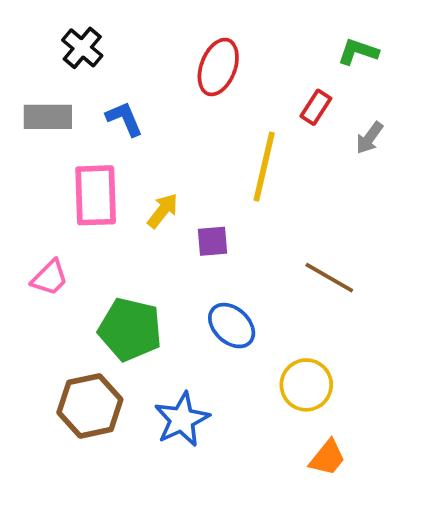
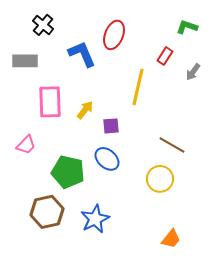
blue L-shape: (124, 119) -> (82, 54), moved, size x1.4
blue ellipse: (232, 326) -> (107, 159), moved
yellow circle: (306, 385) -> (160, 179), moved

